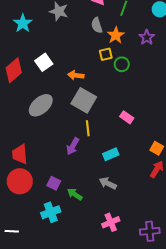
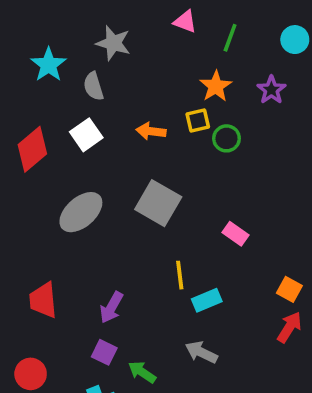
gray semicircle: (97, 25) -> (93, 86), moved
orange arrow: (76, 75) -> (151, 131), moved
yellow line: (88, 128) -> (180, 275), moved
purple arrow: (73, 146) -> (111, 307), moved
red circle: (20, 181) -> (31, 374), moved, size x0.7

